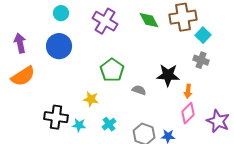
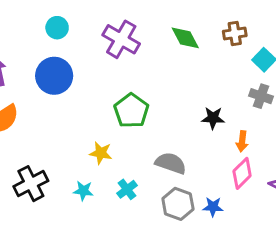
brown cross: (183, 17) -> (235, 34), size x0.6
black star: (168, 75) -> (213, 118), size x0.7
gray semicircle: (139, 90) -> (171, 163), moved, size x1.5
black cross: (56, 117) -> (31, 184), moved, turned -35

